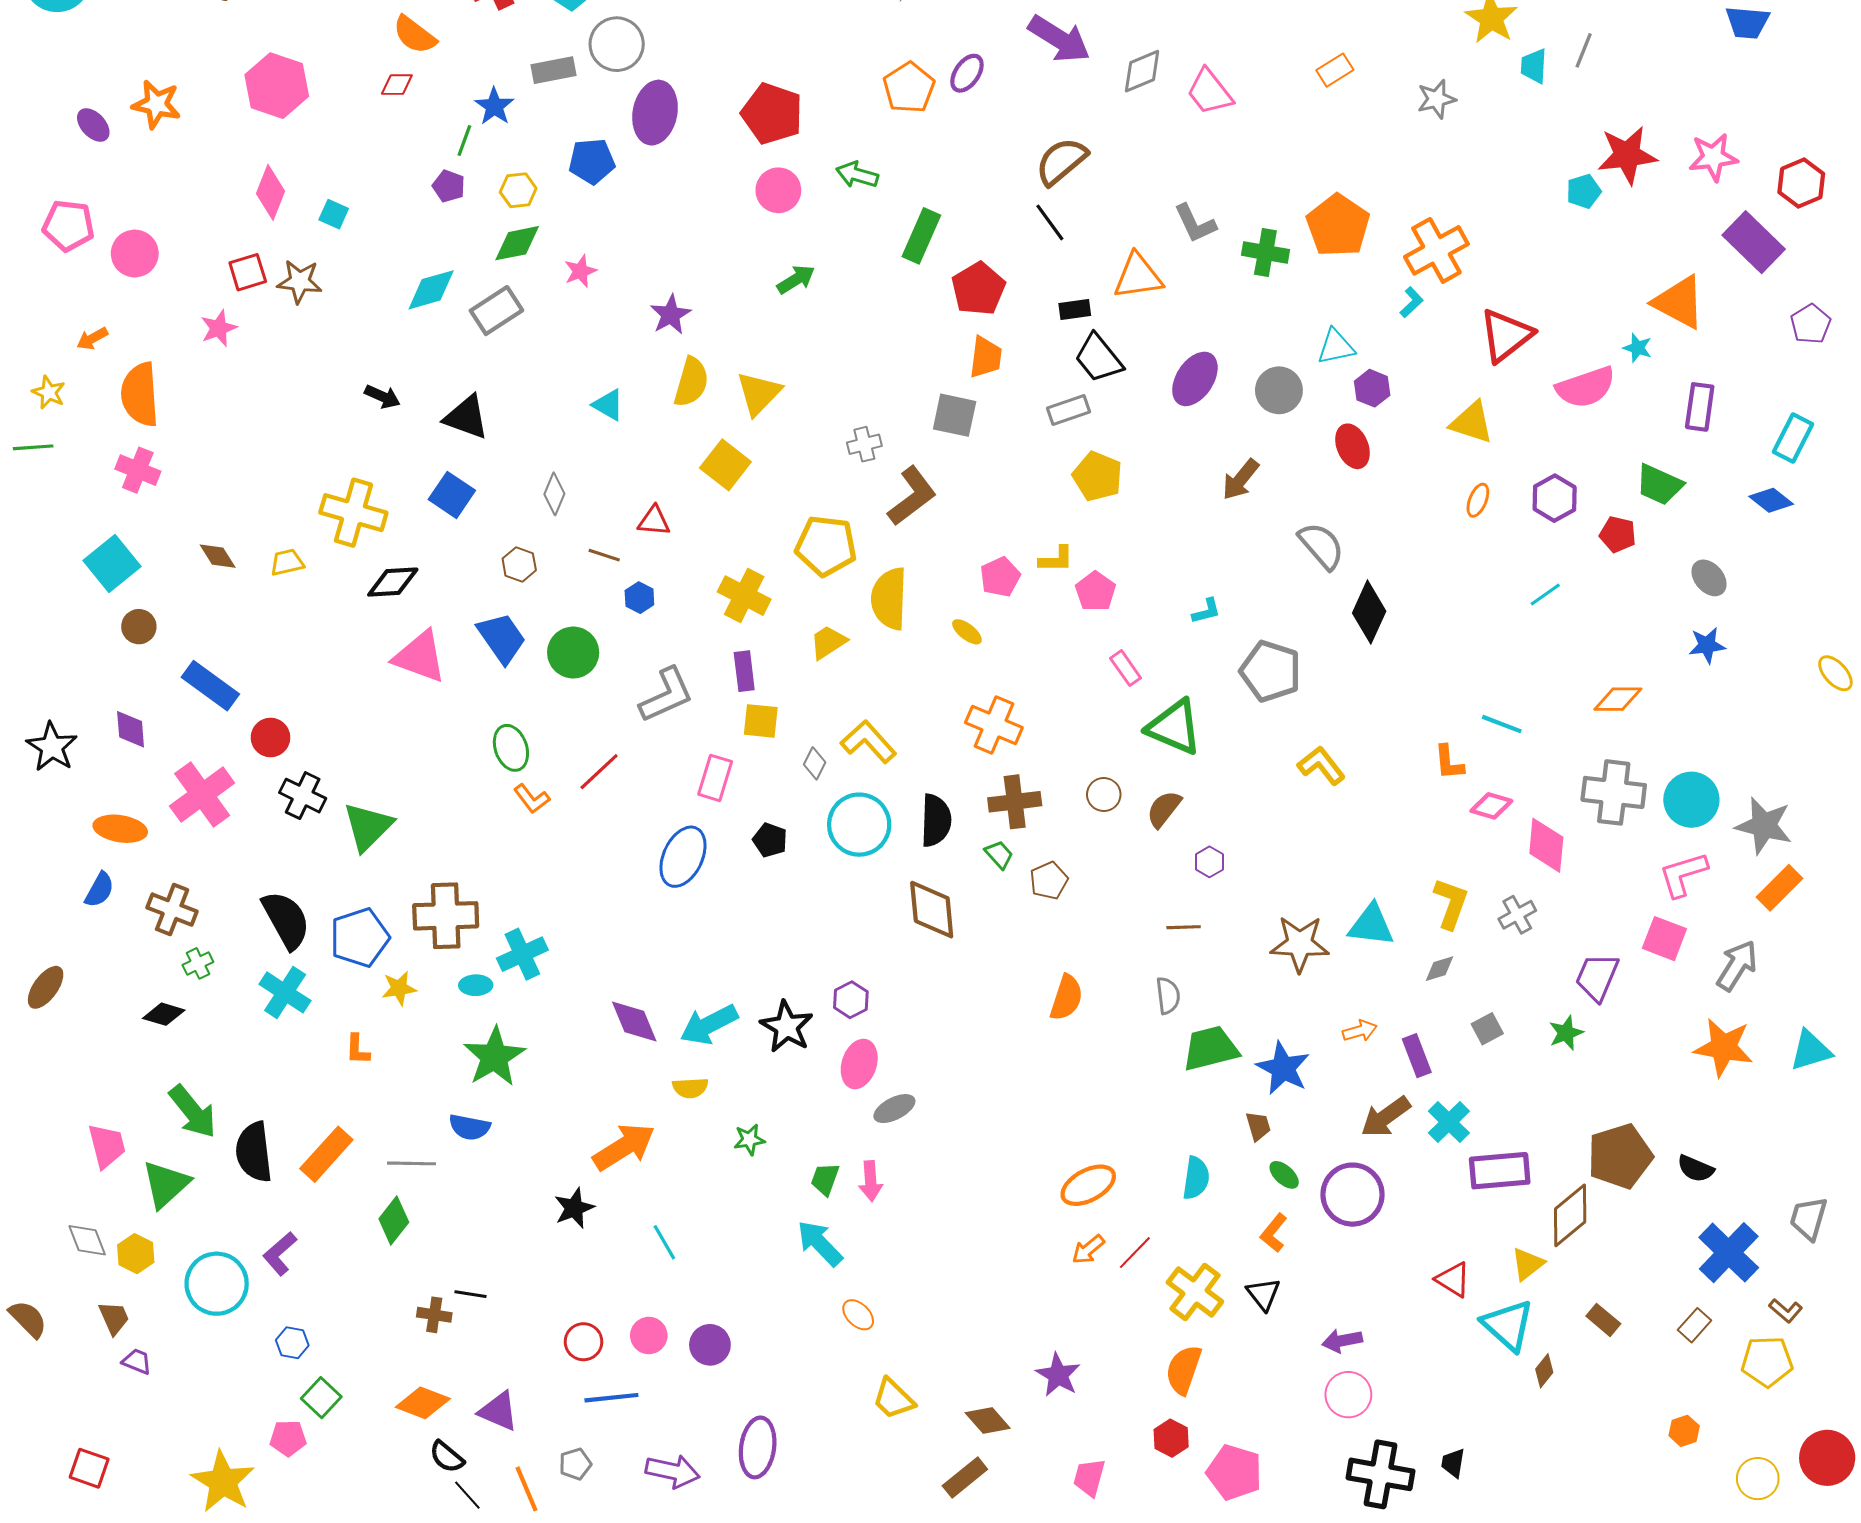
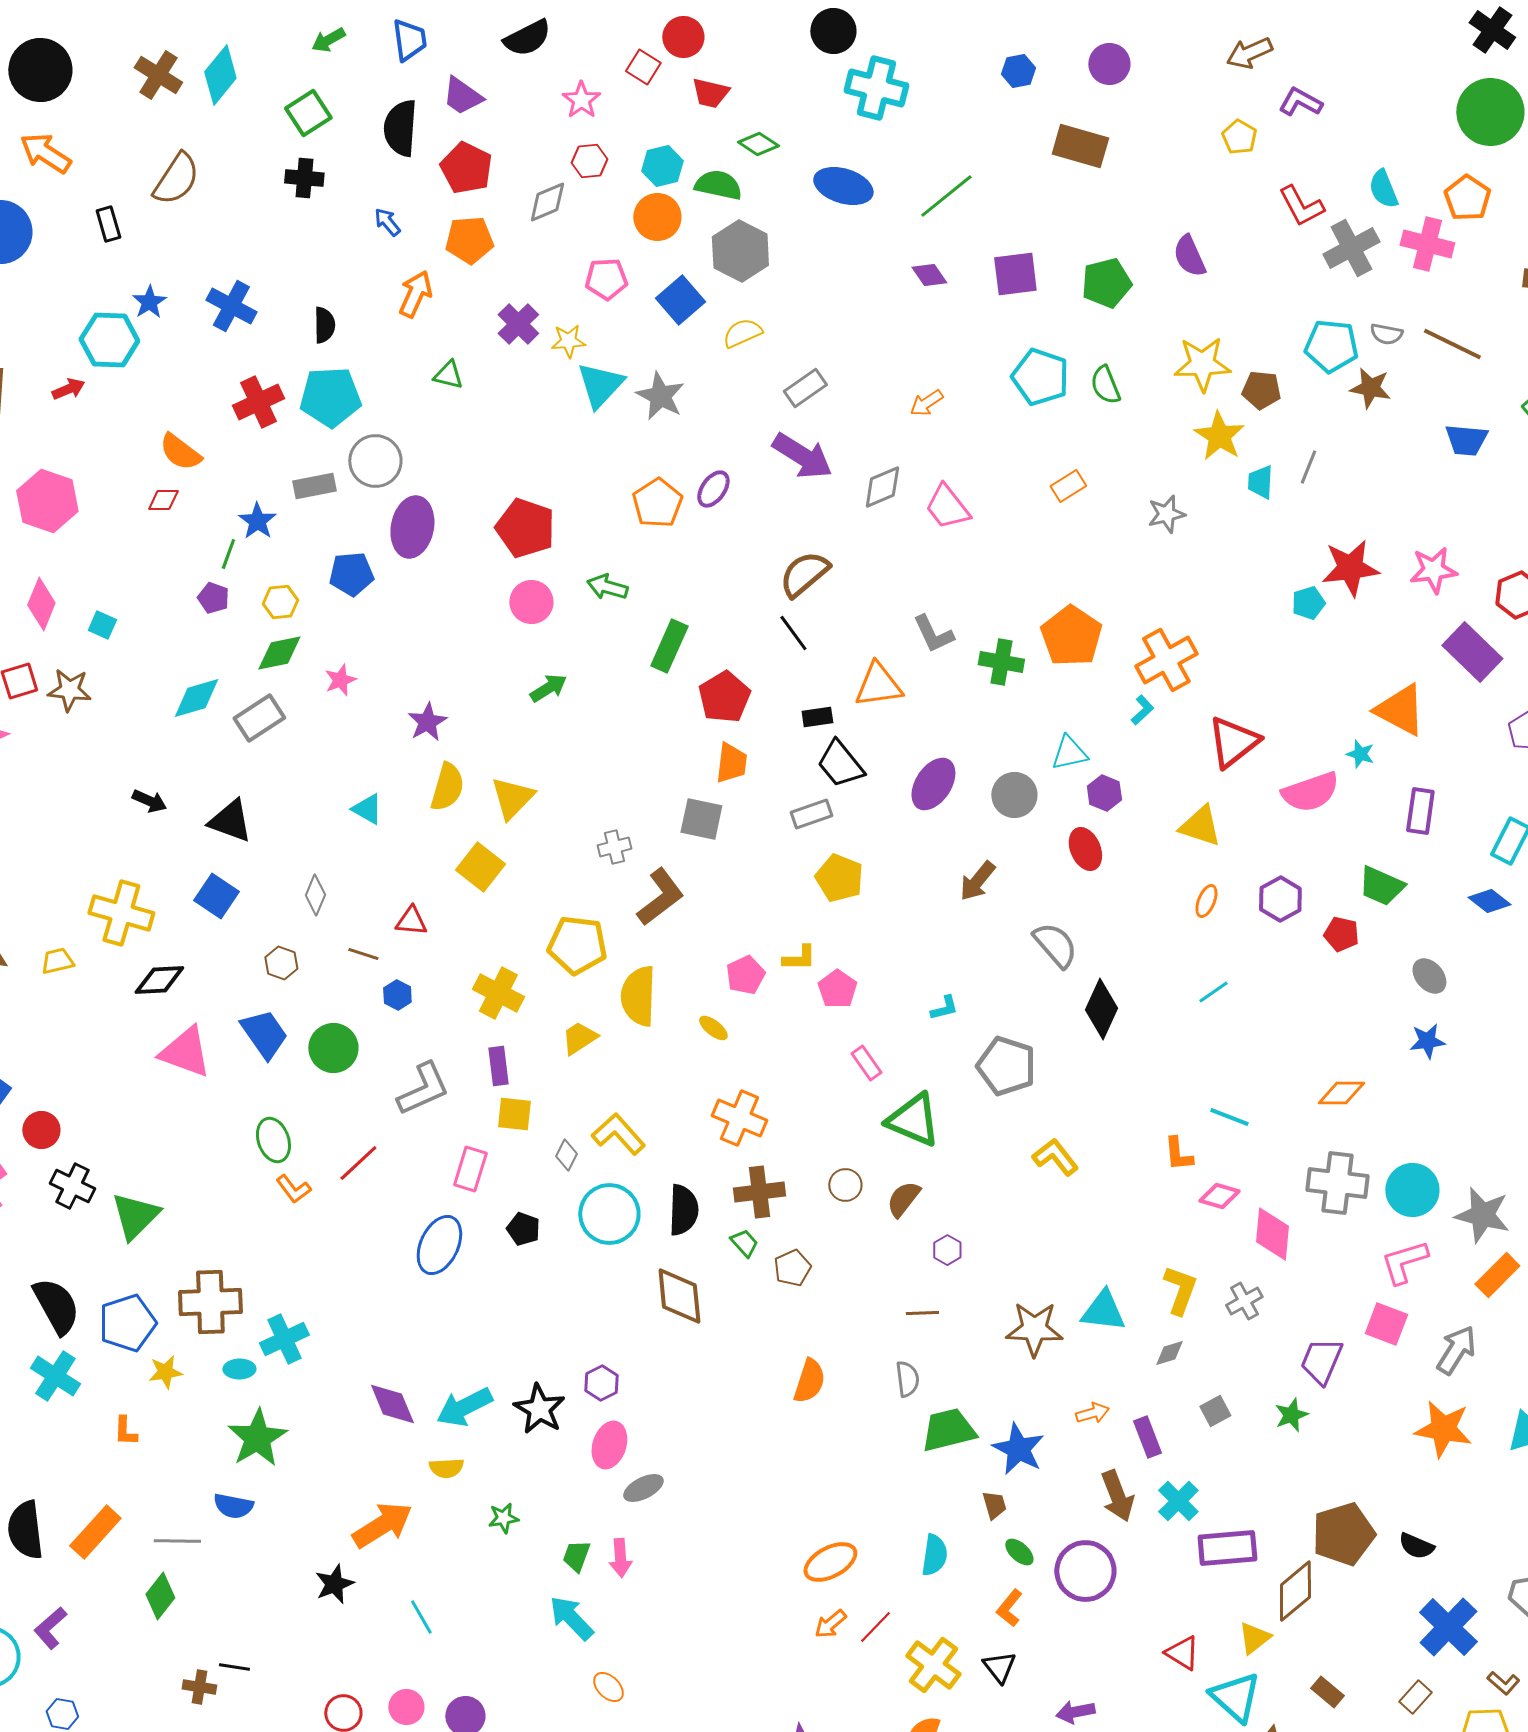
cyan line: (1545, 594) -> (1213, 992), moved
brown arrow: (1386, 1117) -> (1117, 1496), turned -75

